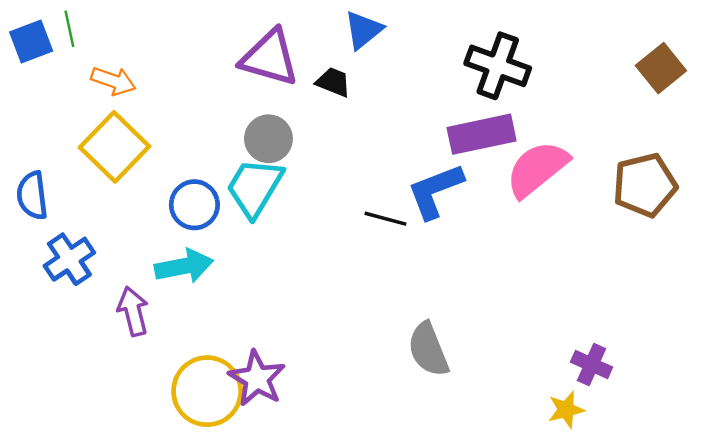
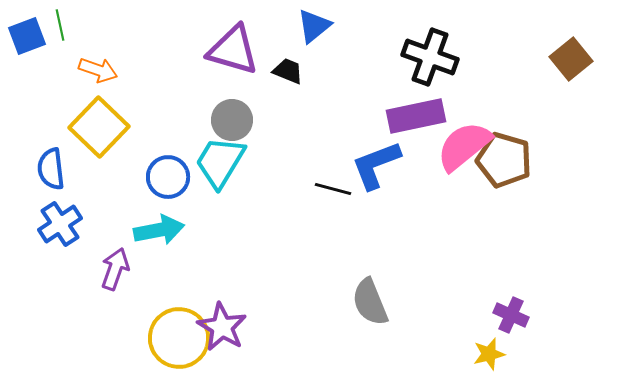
brown pentagon: (645, 185) -> (504, 160), moved, turned 30
blue semicircle: (32, 196) -> (51, 169), moved
purple arrow: (133, 311) -> (115, 269), turned 33

